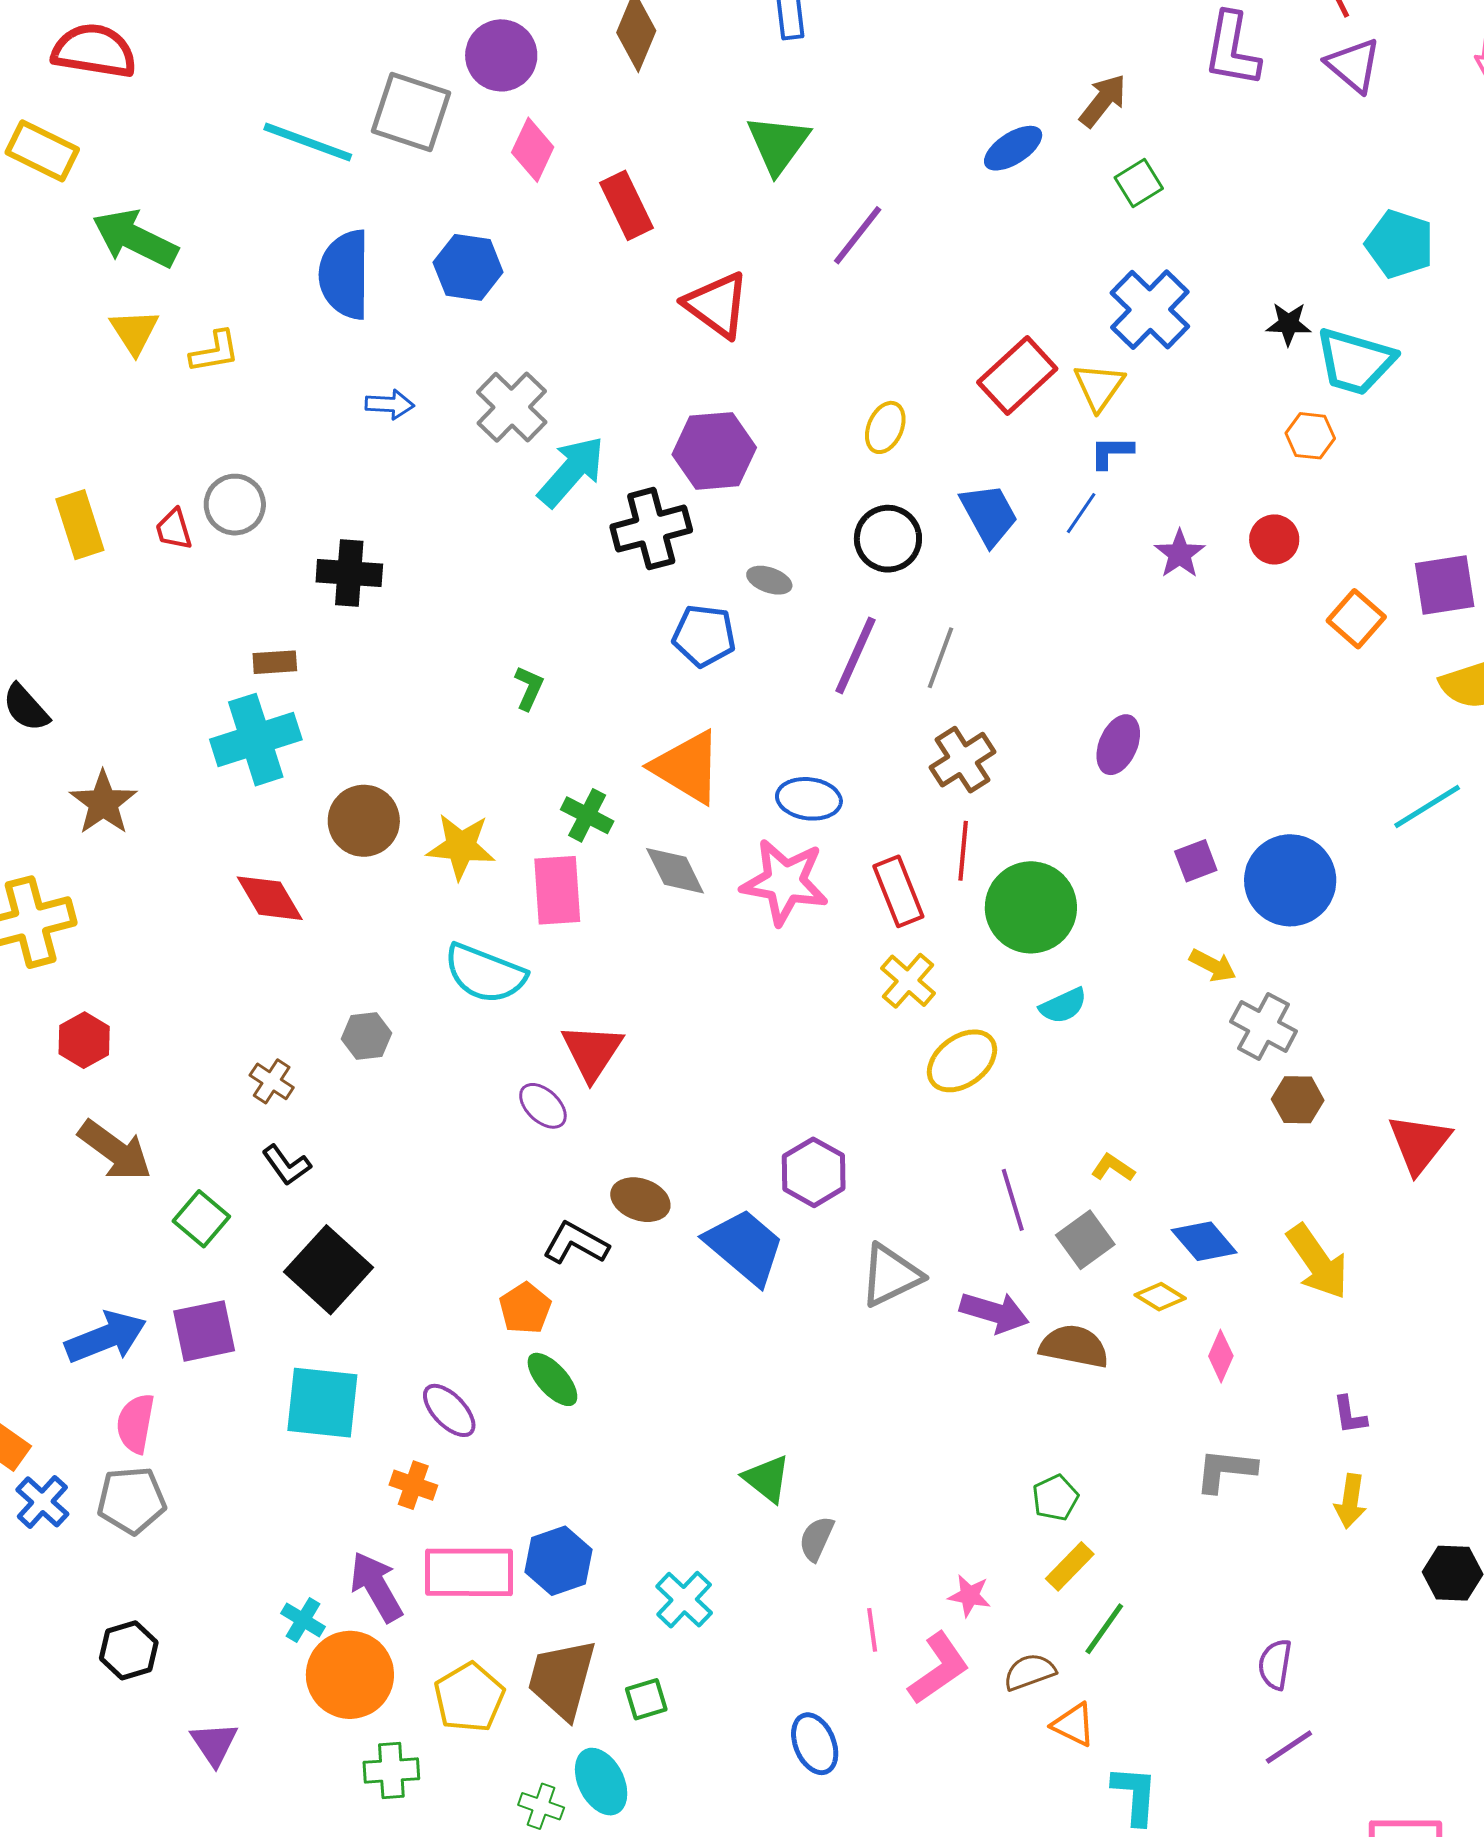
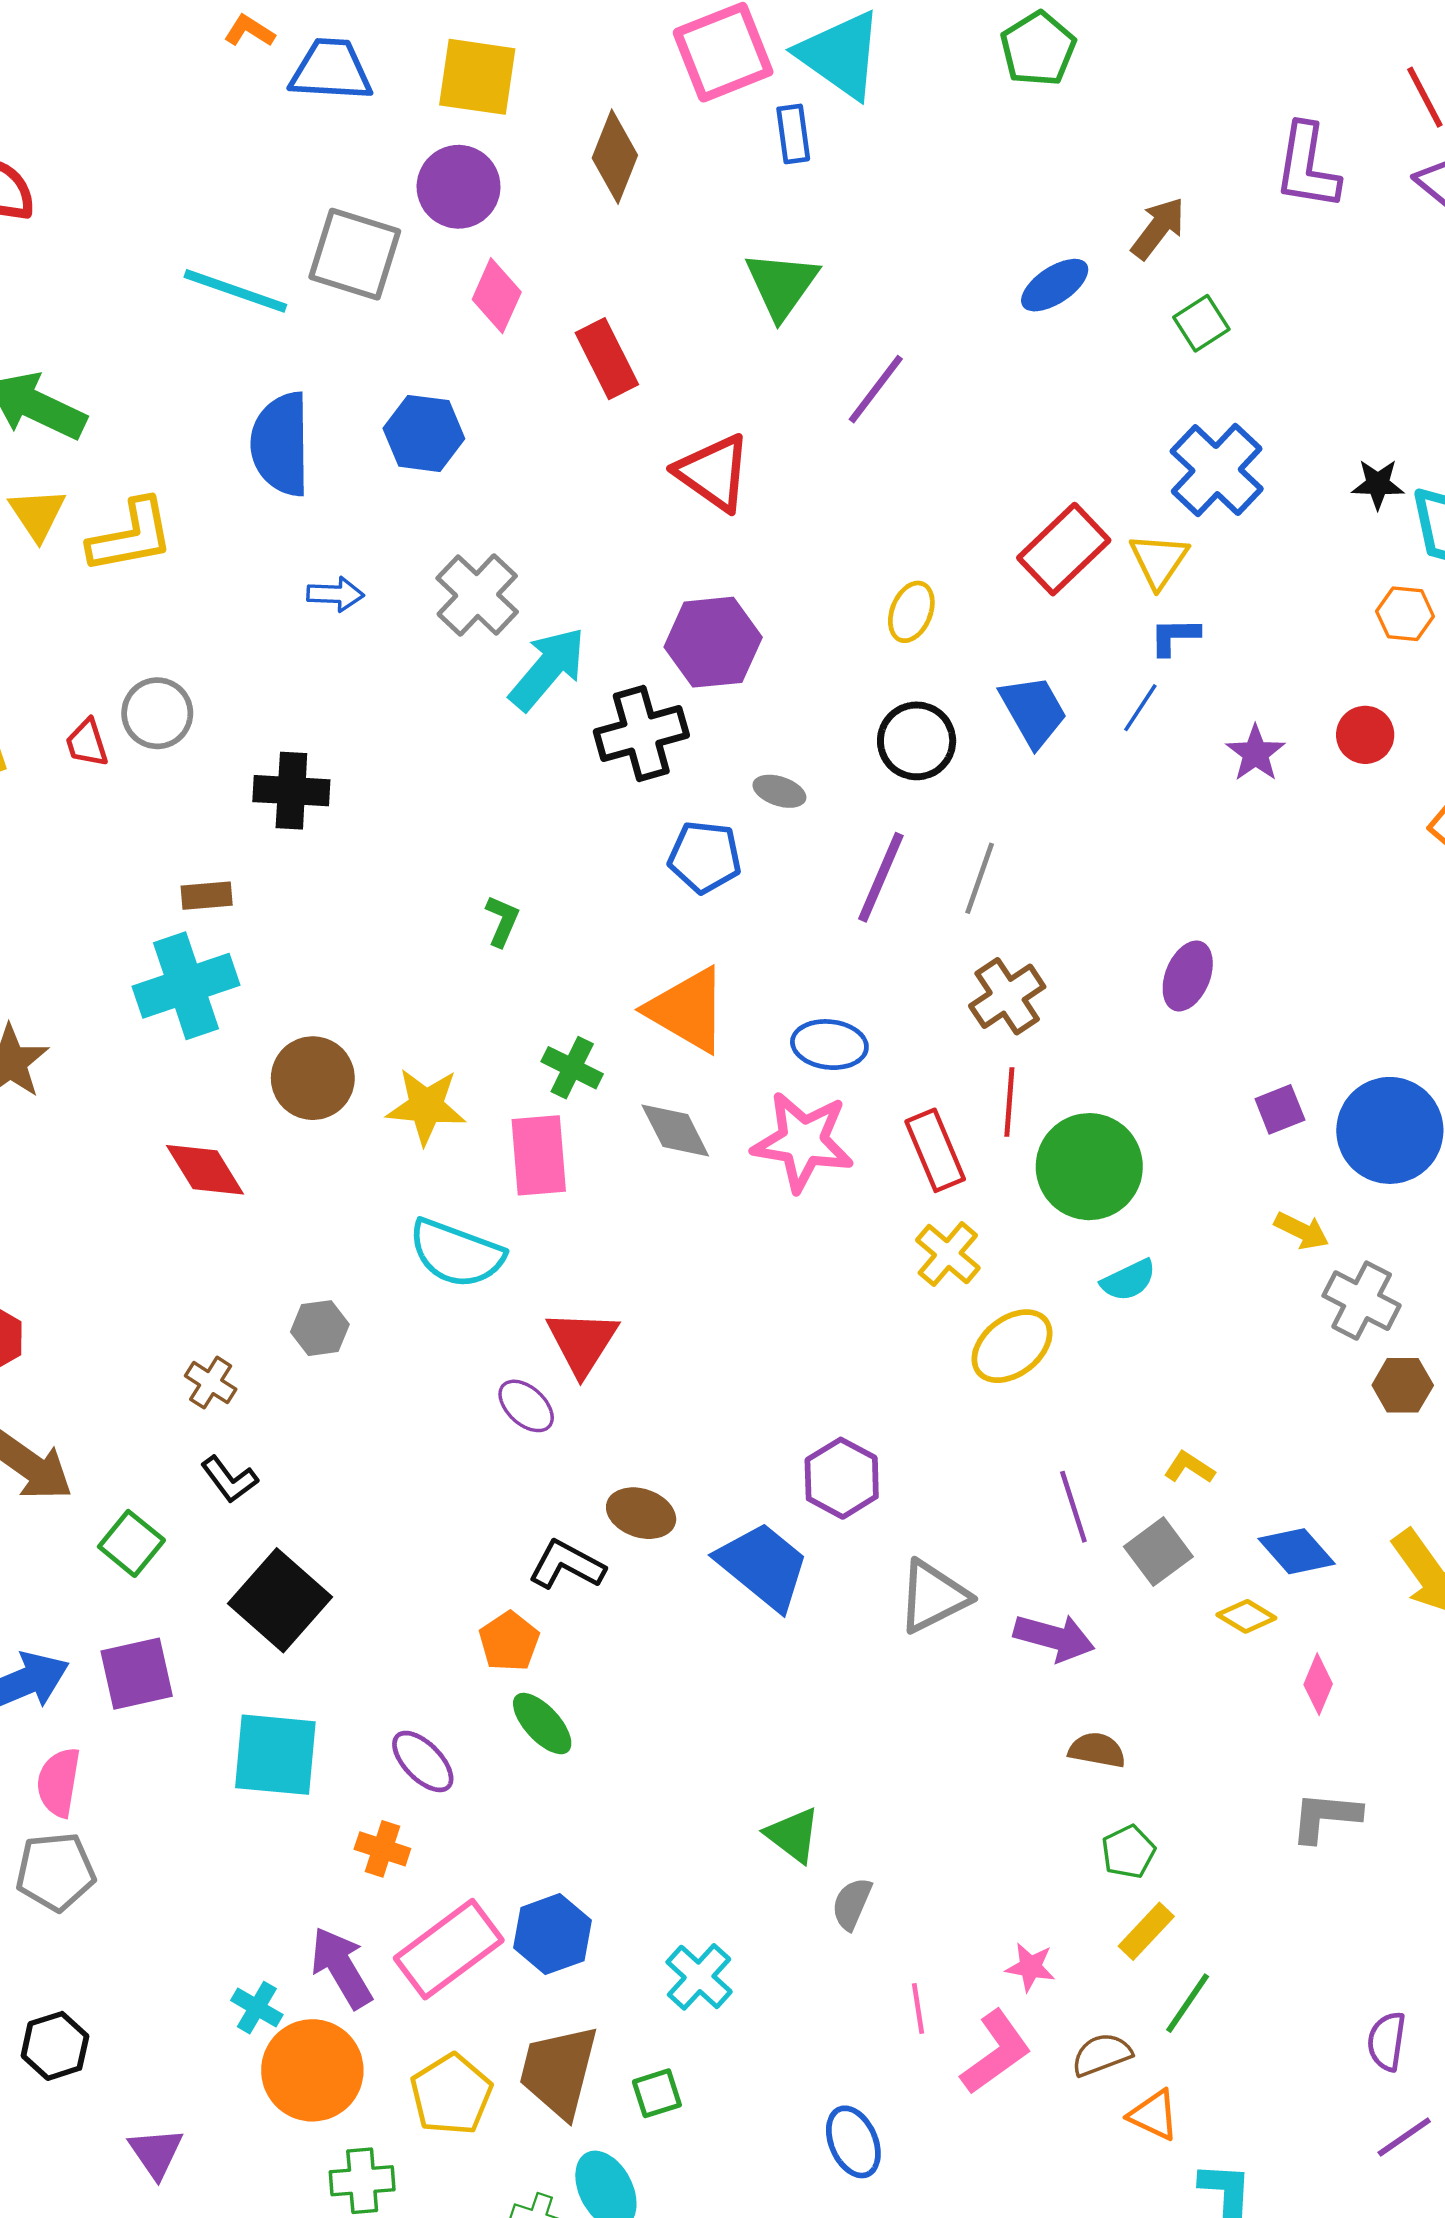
yellow L-shape: (215, 352) -> (131, 536), size x1.5
brown semicircle: (1074, 1346) -> (1097, 1750), moved, size x0.7
pink rectangle: (469, 1572) -> (449, 1949), turned -36

